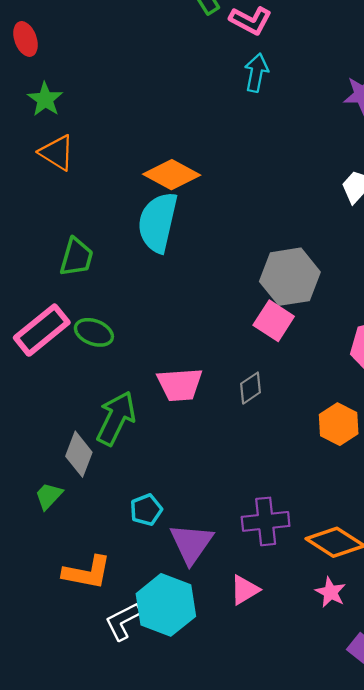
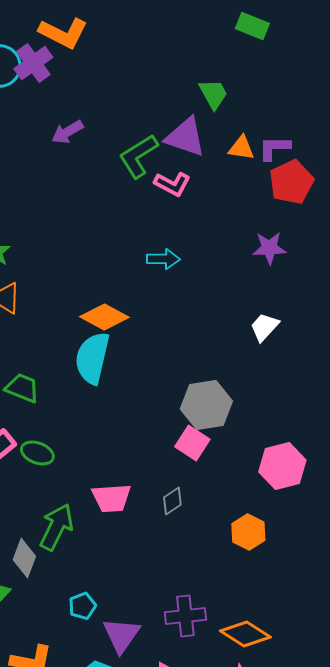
cyan arrow: (256, 73) -> (163, 259), moved, turned 80
green trapezoid: (77, 257) -> (22, 388), turned -84

